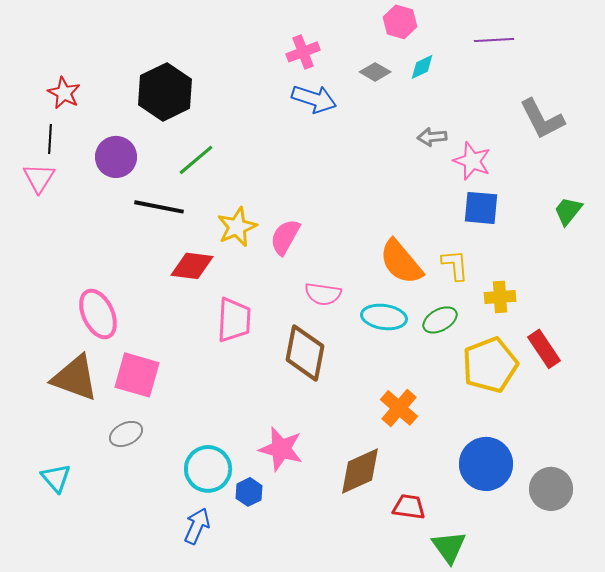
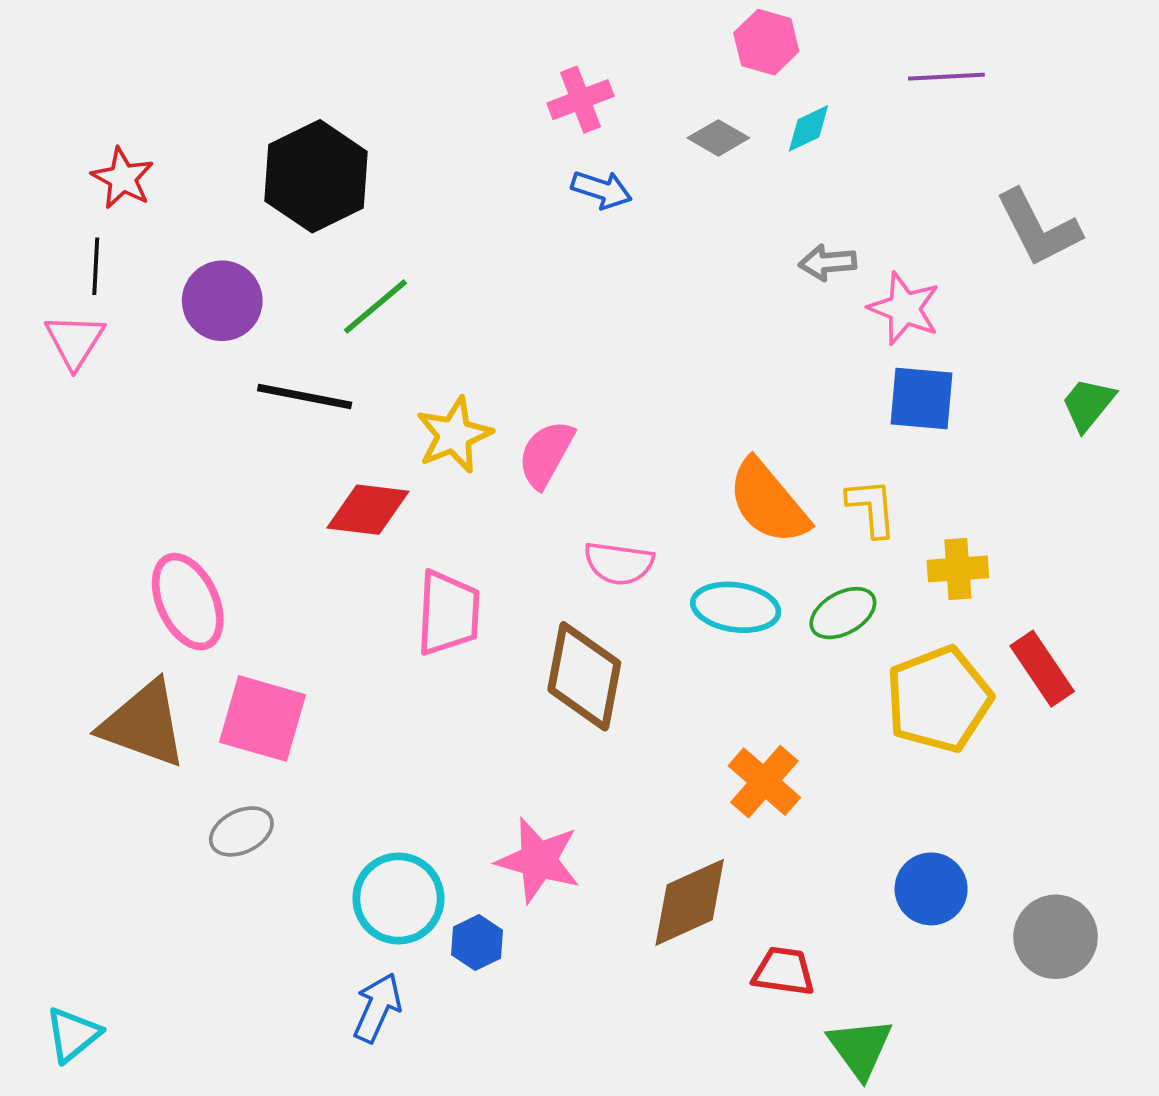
blue arrow: (314, 99) -> (602, 190), size x0.7
blue circle: (486, 464) -> (931, 889), size x0.7
cyan triangle: (56, 478) -> (73, 1035), moved, turned 32

